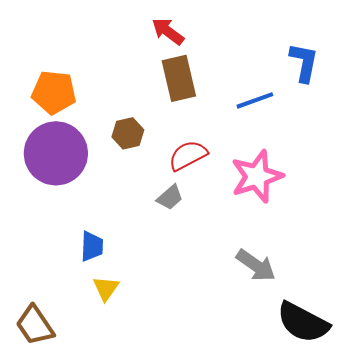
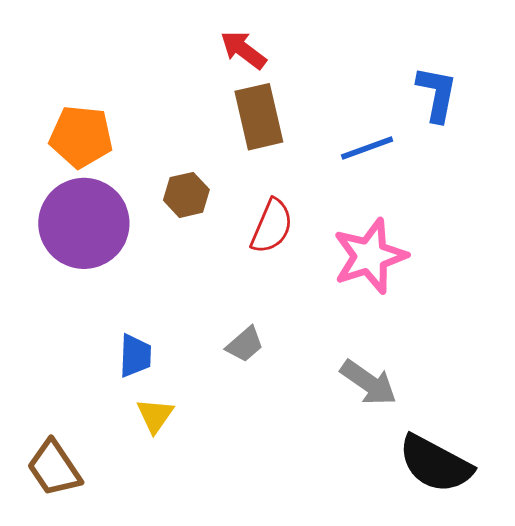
red semicircle: (188, 155) -> (272, 226), turned 141
gray trapezoid: (170, 197) -> (245, 344), moved

